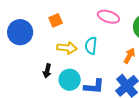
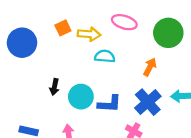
cyan semicircle: (91, 46) -> (105, 56), turned 90
yellow arrow: (67, 48) -> (89, 34), moved

